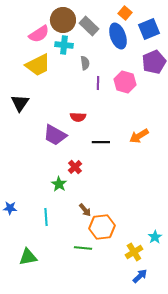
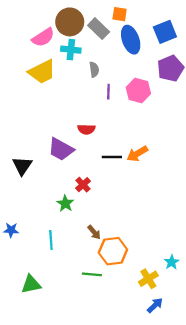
orange square: (125, 13) -> (120, 14), moved, turned -32
black triangle: (20, 103) -> (22, 166), moved
orange arrow: (139, 136) -> (137, 154), moved

